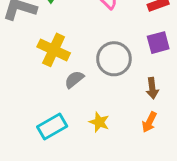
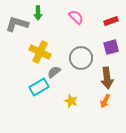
brown arrow: (152, 88) -> (107, 78), size x1.5
cyan rectangle: (52, 127) -> (39, 87), moved

